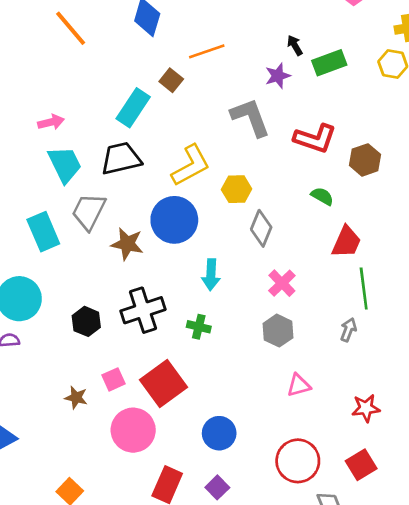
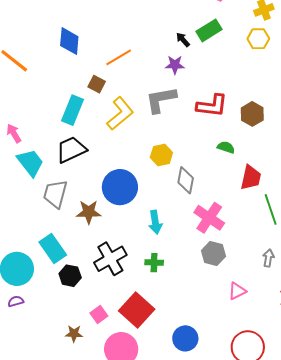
green rectangle: (329, 63) -> (209, 30), moved
purple star: (278, 76) -> (175, 65), turned 30
gray L-shape: (250, 117) -> (161, 100), turned -68
pink arrow: (51, 122) -> (14, 133), turned -96
yellow L-shape: (191, 165) -> (120, 114), moved
cyan rectangle: (43, 232) -> (53, 249), moved
pink cross: (282, 283) -> (209, 218), size x1.4
gray arrow: (348, 330) -> (268, 258), moved

